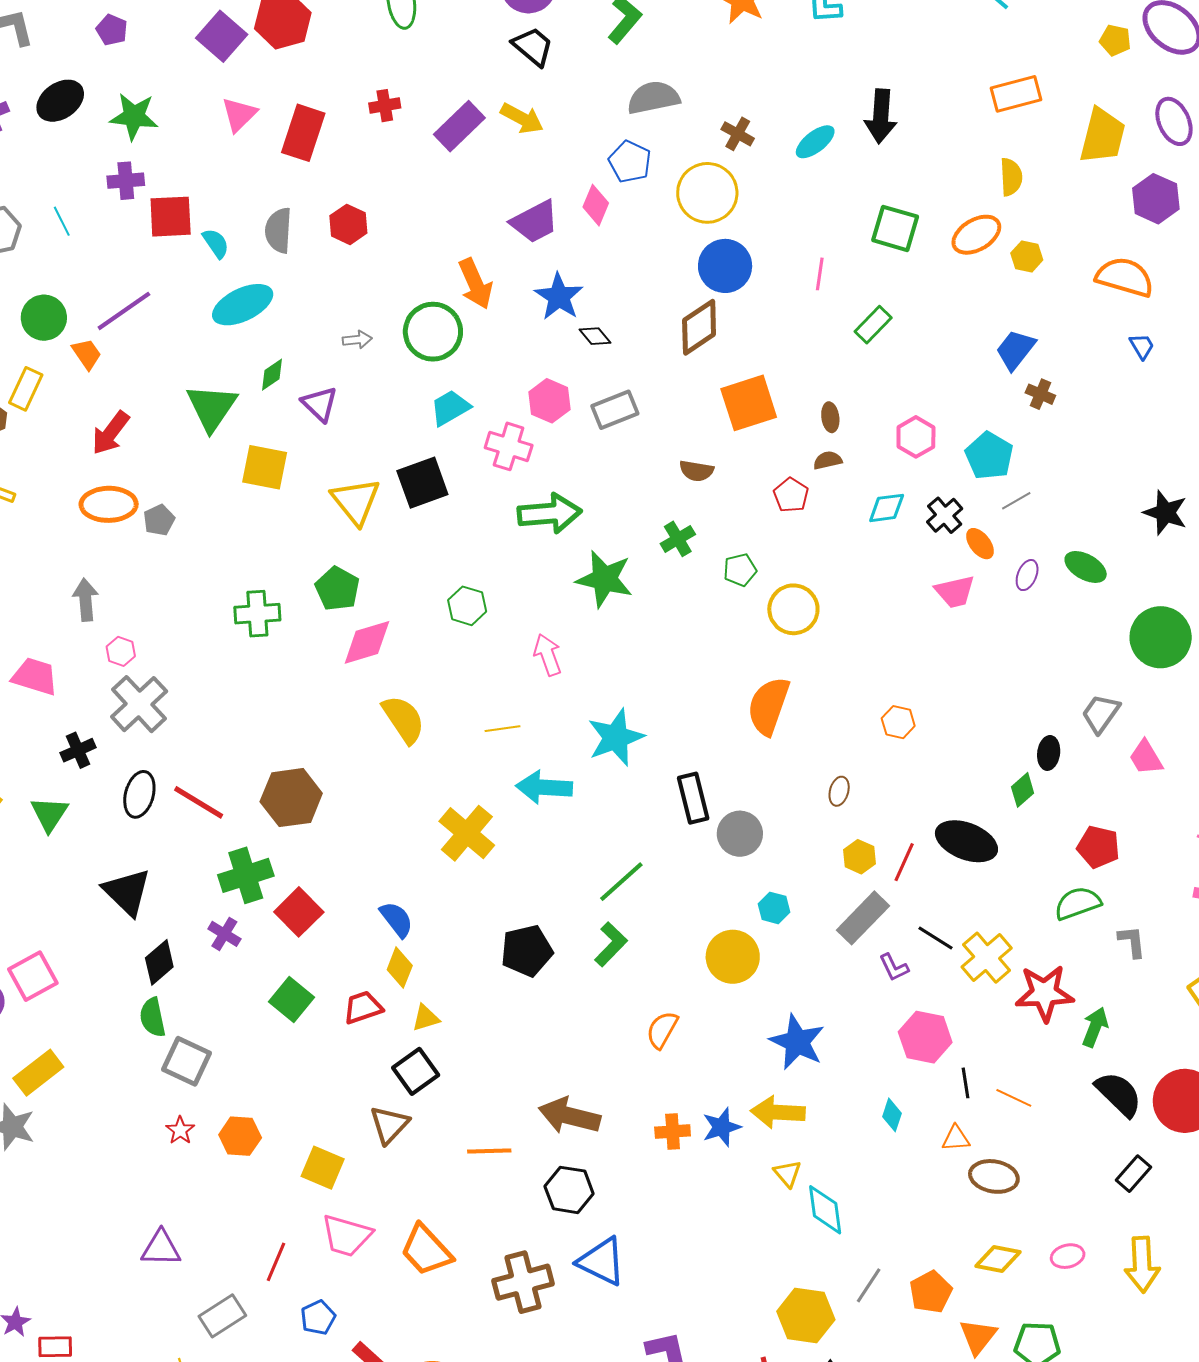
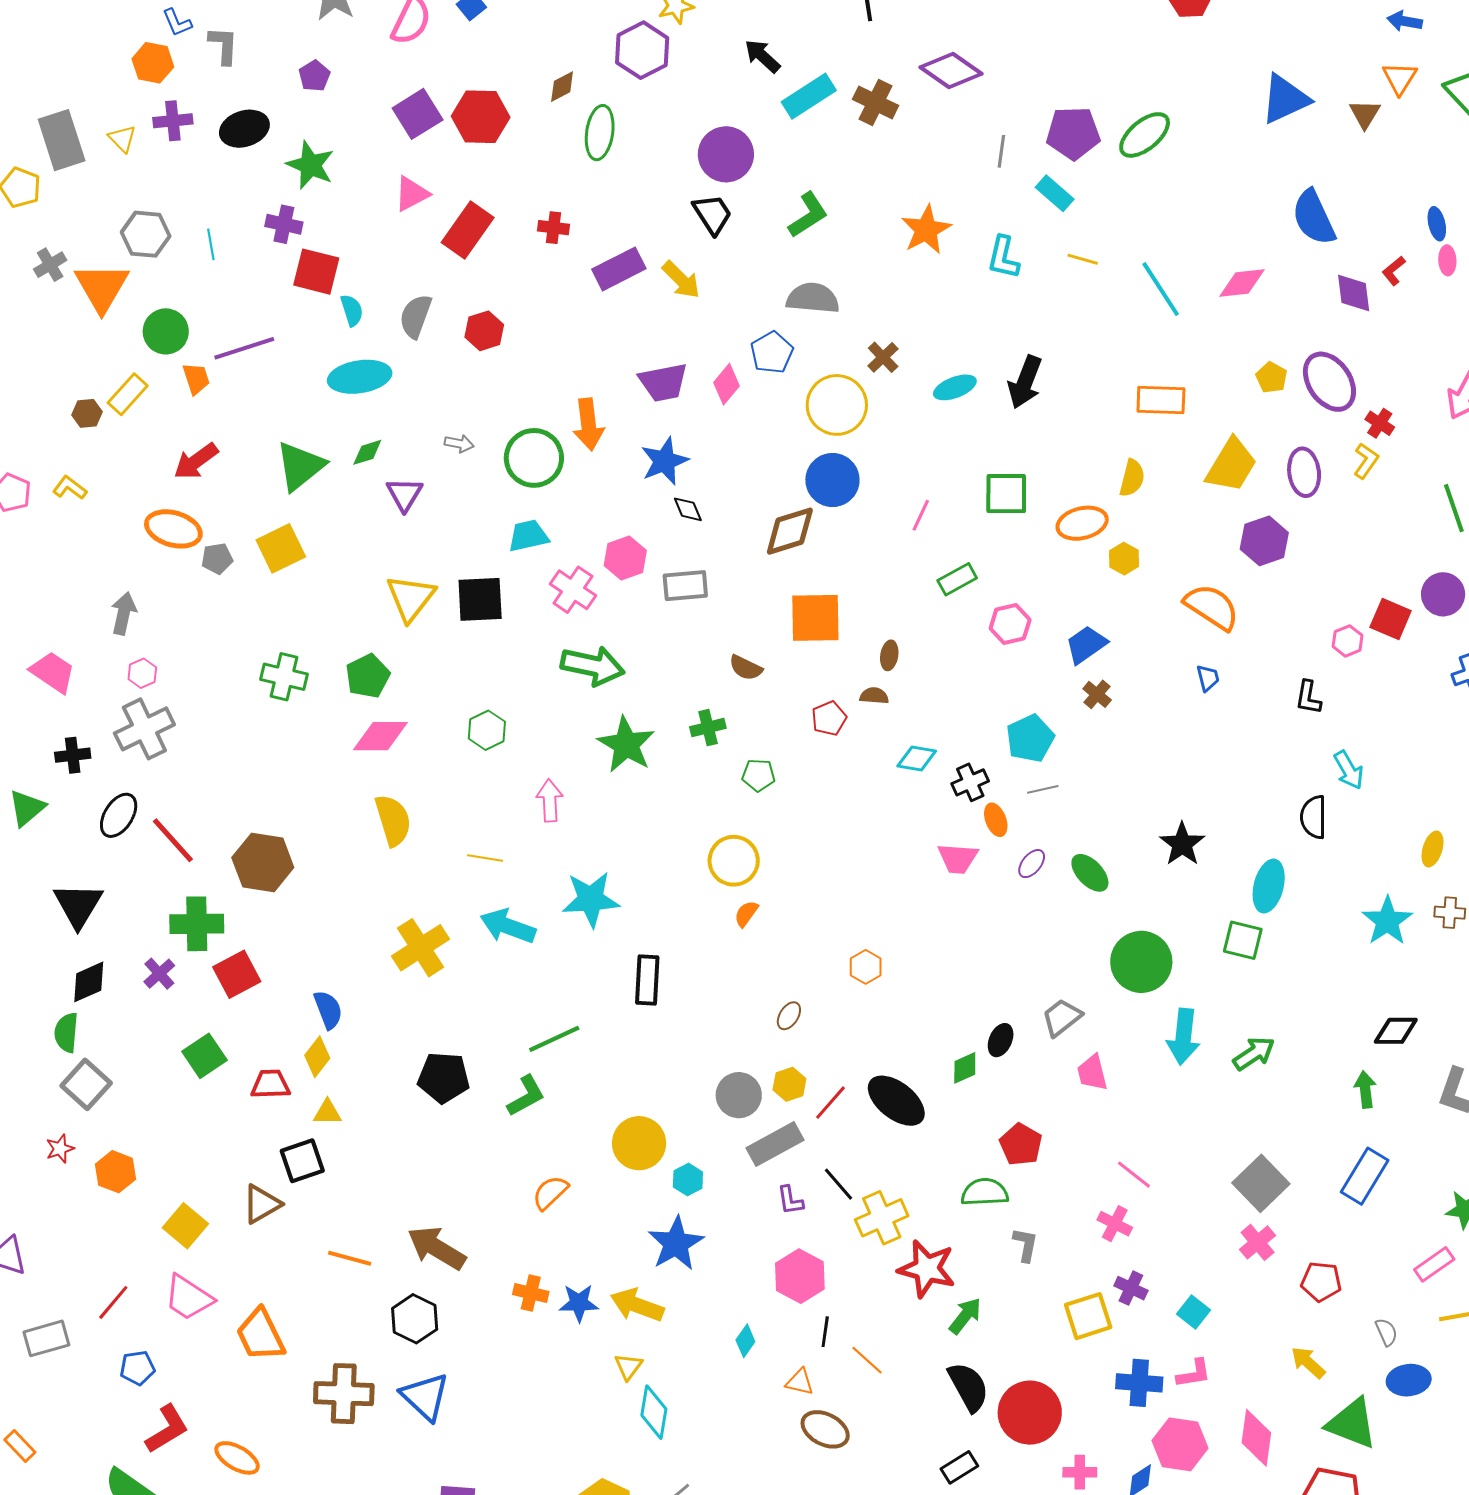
green square: (895, 228) -> (1006, 494), turned -33
pink hexagon: (916, 437) -> (1010, 624), moved
yellow square: (265, 467) -> (281, 548), moved, turned 36
yellow circle: (793, 609) -> (734, 861), moved
orange semicircle: (769, 706) -> (746, 914), size x0.5
gray circle: (740, 834) -> (739, 1095), moved
cyan hexagon: (774, 908) -> (688, 1180), moved

